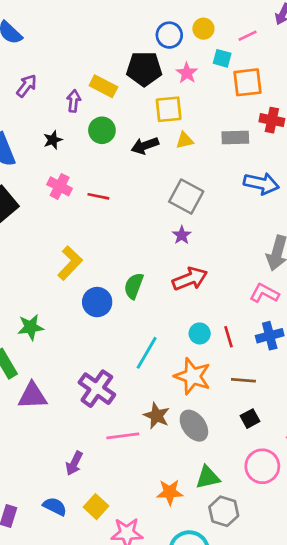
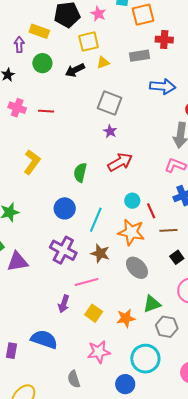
blue circle: (97, 302) -> (65, 208), moved
red line: (229, 337) -> (151, 211), moved
brown star: (157, 416) -> (100, 253), moved
purple arrow: (74, 463) -> (64, 304), moved
blue semicircle: (55, 506) -> (44, 339), size x1.5
yellow square: (96, 507) -> (94, 313), moved

